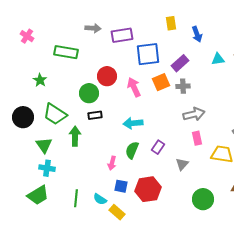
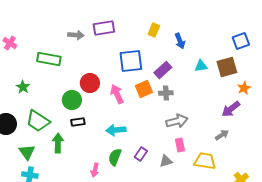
yellow rectangle: (171, 23) -> (154, 30), turned 32
purple rectangle: (122, 35) -> (104, 28), moved
gray triangle: (182, 164) -> (166, 161), moved, turned 32

